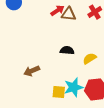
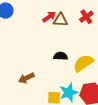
yellow semicircle: (90, 59) -> (83, 63), size x1.5

